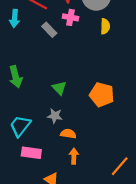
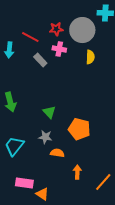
orange pentagon: (102, 95) -> (79, 129), moved
pink rectangle: (31, 153) -> (24, 183), moved
orange arrow: (74, 156) -> (77, 172), moved

